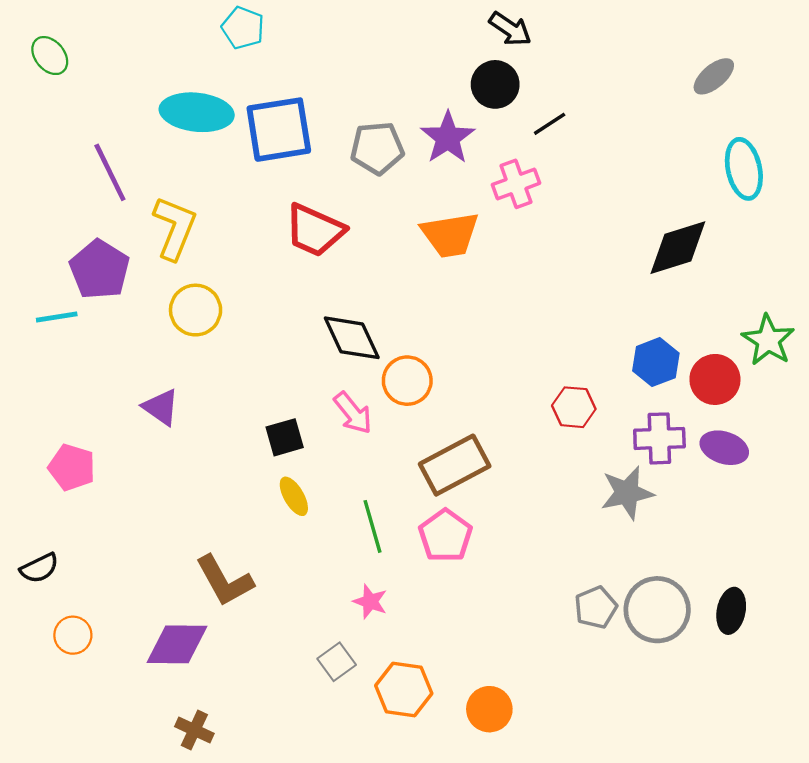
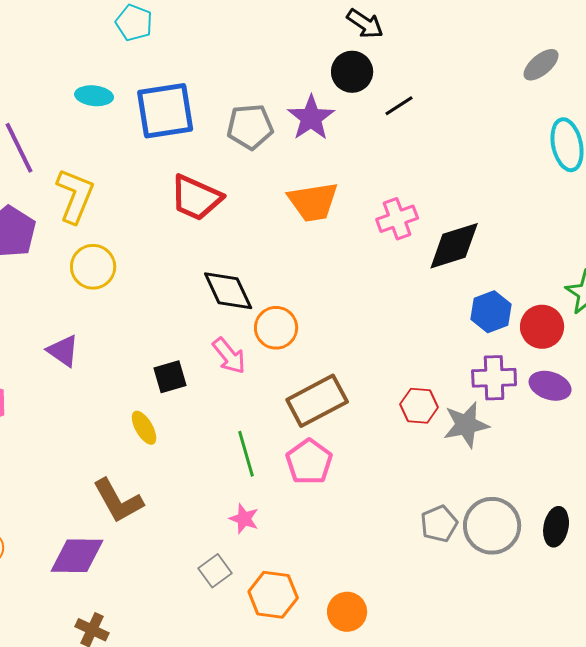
cyan ellipse: (197, 112) -> (94, 96), size x0.6
pink cross: (516, 184) -> (397, 219), moved
black diamond: (678, 248) -> (454, 246), moved
red hexagon: (574, 407) -> (419, 406), moved
yellow ellipse: (294, 496) -> (144, 428), moved

